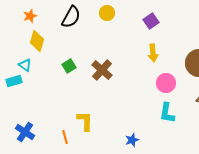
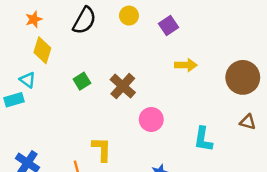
purple square: (151, 21) -> (169, 25), moved
yellow arrow: (153, 53) -> (186, 65), turned -84
pink circle: (166, 83) -> (151, 119), moved

